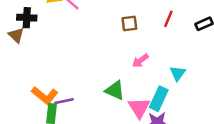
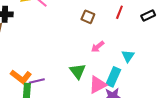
brown square: (129, 23) -> (88, 17), turned 32
green triangle: (115, 90) -> (78, 71), turned 30
pink triangle: (139, 108) -> (98, 85), turned 36

